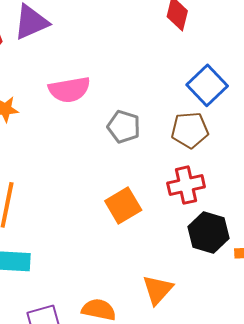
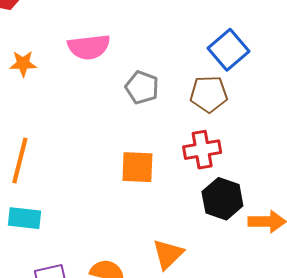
orange square: (123, 206) -> (137, 167), turned 30

